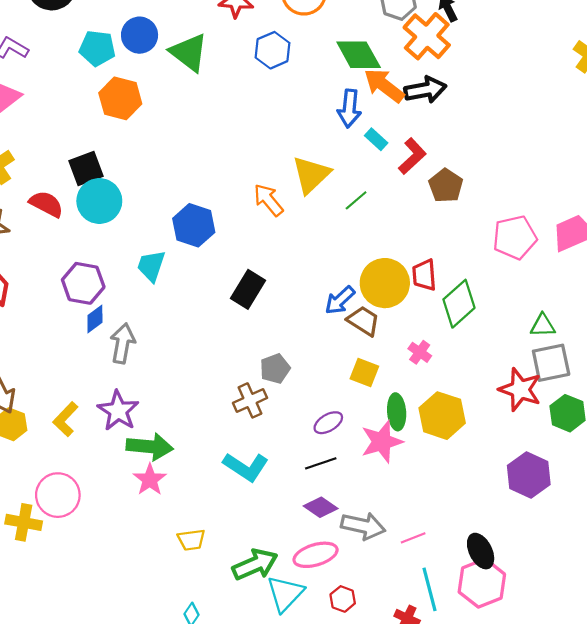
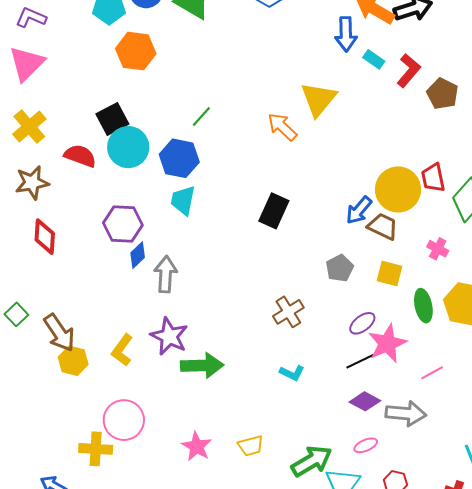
green line: (356, 200) -> (201, 116), moved
blue hexagon: (194, 225) -> (179, 158), moved
gray pentagon: (275, 369) -> (340, 268), moved
pink star: (382, 442) -> (387, 343), moved
cyan L-shape: (246, 467) -> (292, 373), size x0.6
pink star: (150, 480) -> (197, 446), moved
pink line: (413, 538) -> (432, 373), moved
pink ellipse: (316, 555) -> (366, 445), size x0.6

